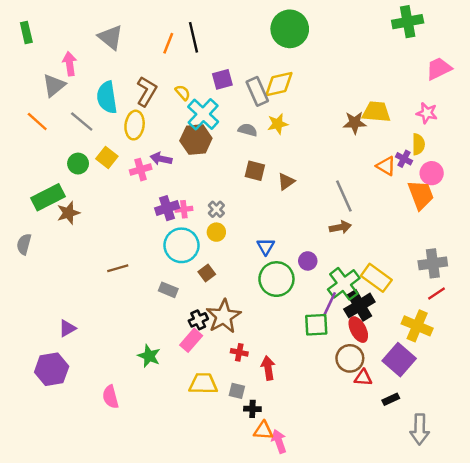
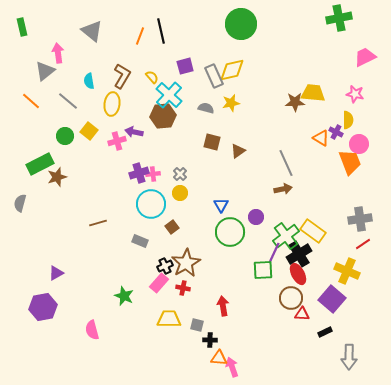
cyan semicircle: (107, 97) -> (89, 81), size x0.6
red cross: (239, 352) -> (183, 288), moved

